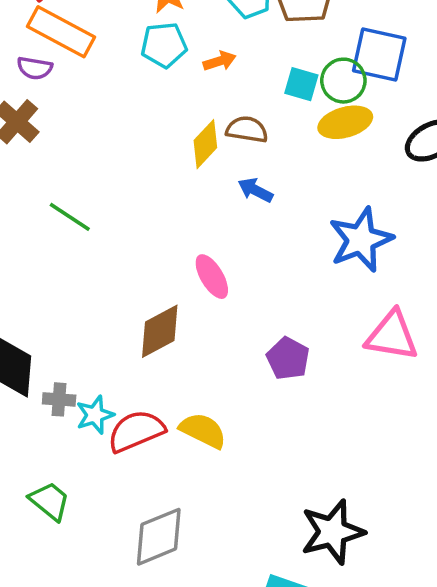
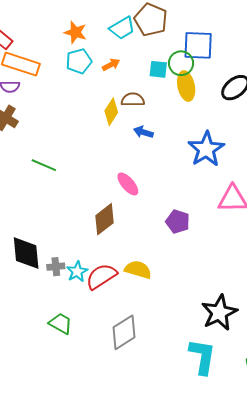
yellow ellipse: (345, 122) -> (186, 86), turned -76

